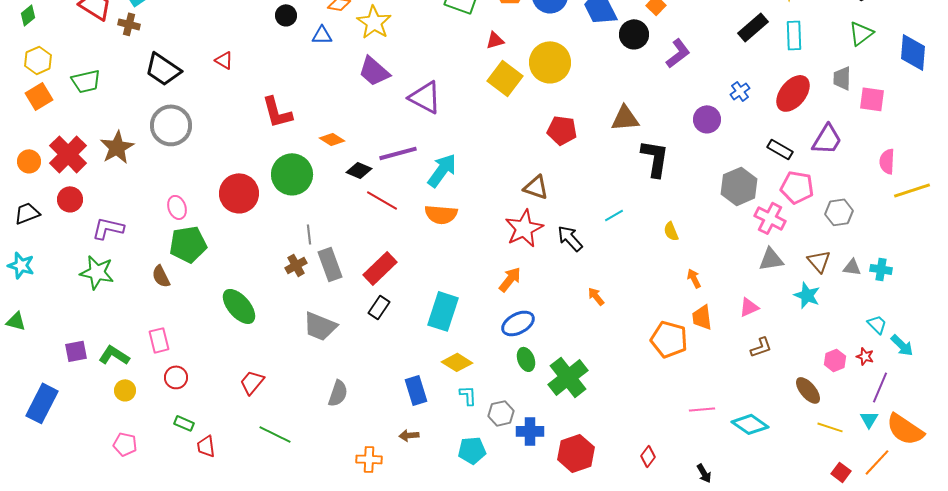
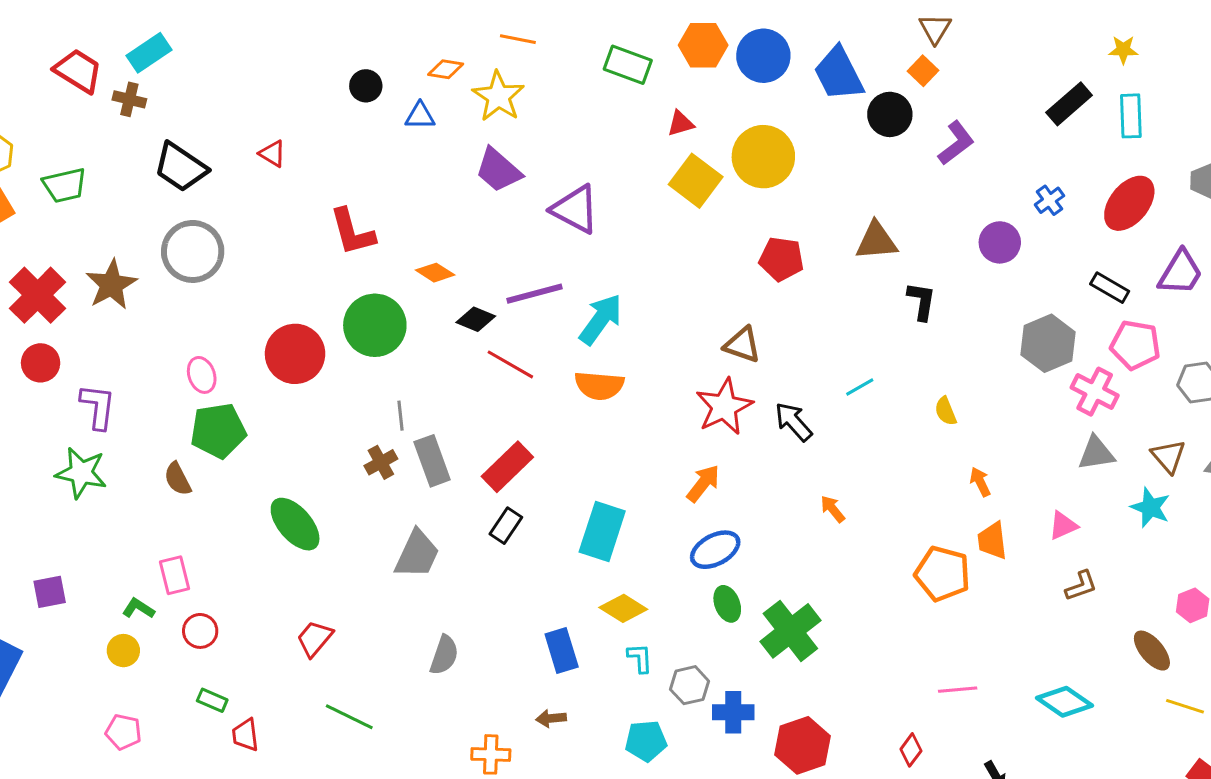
black L-shape: (655, 158) -> (921, 301), size x0.7
purple L-shape: (108, 228) -> (98, 407), turned 84
gray trapezoid: (320, 326) -> (417, 554), turned -87
green L-shape: (114, 355) -> (138, 608), moved, size x0.7
pink line: (702, 409) -> (958, 690), moved

